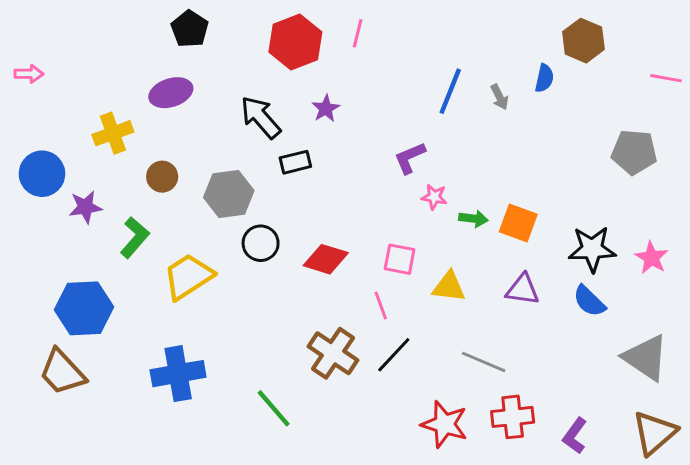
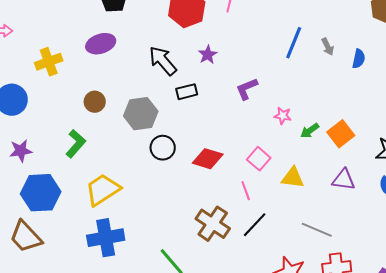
blue semicircle: (544, 78) -> (359, 59), moved
yellow cross: (113, 133) -> (49, 62), moved
purple L-shape: (410, 158) -> (247, 89), moved
purple star: (85, 207) -> (21, 151), moved
green arrow: (473, 219) -> (310, 131), turned 138
orange square: (518, 223) -> (341, 134), turned 32
pink square: (400, 259) -> (259, 159), turned 30
yellow trapezoid: (188, 277) -> (103, 190), moved

